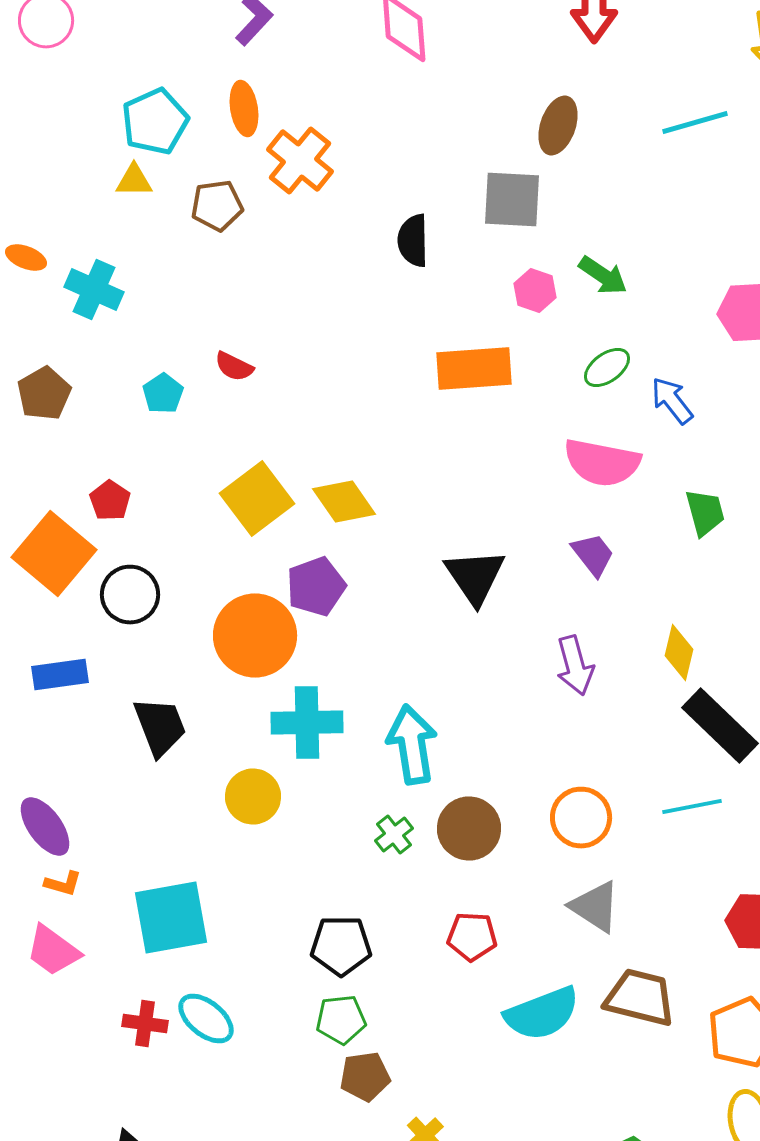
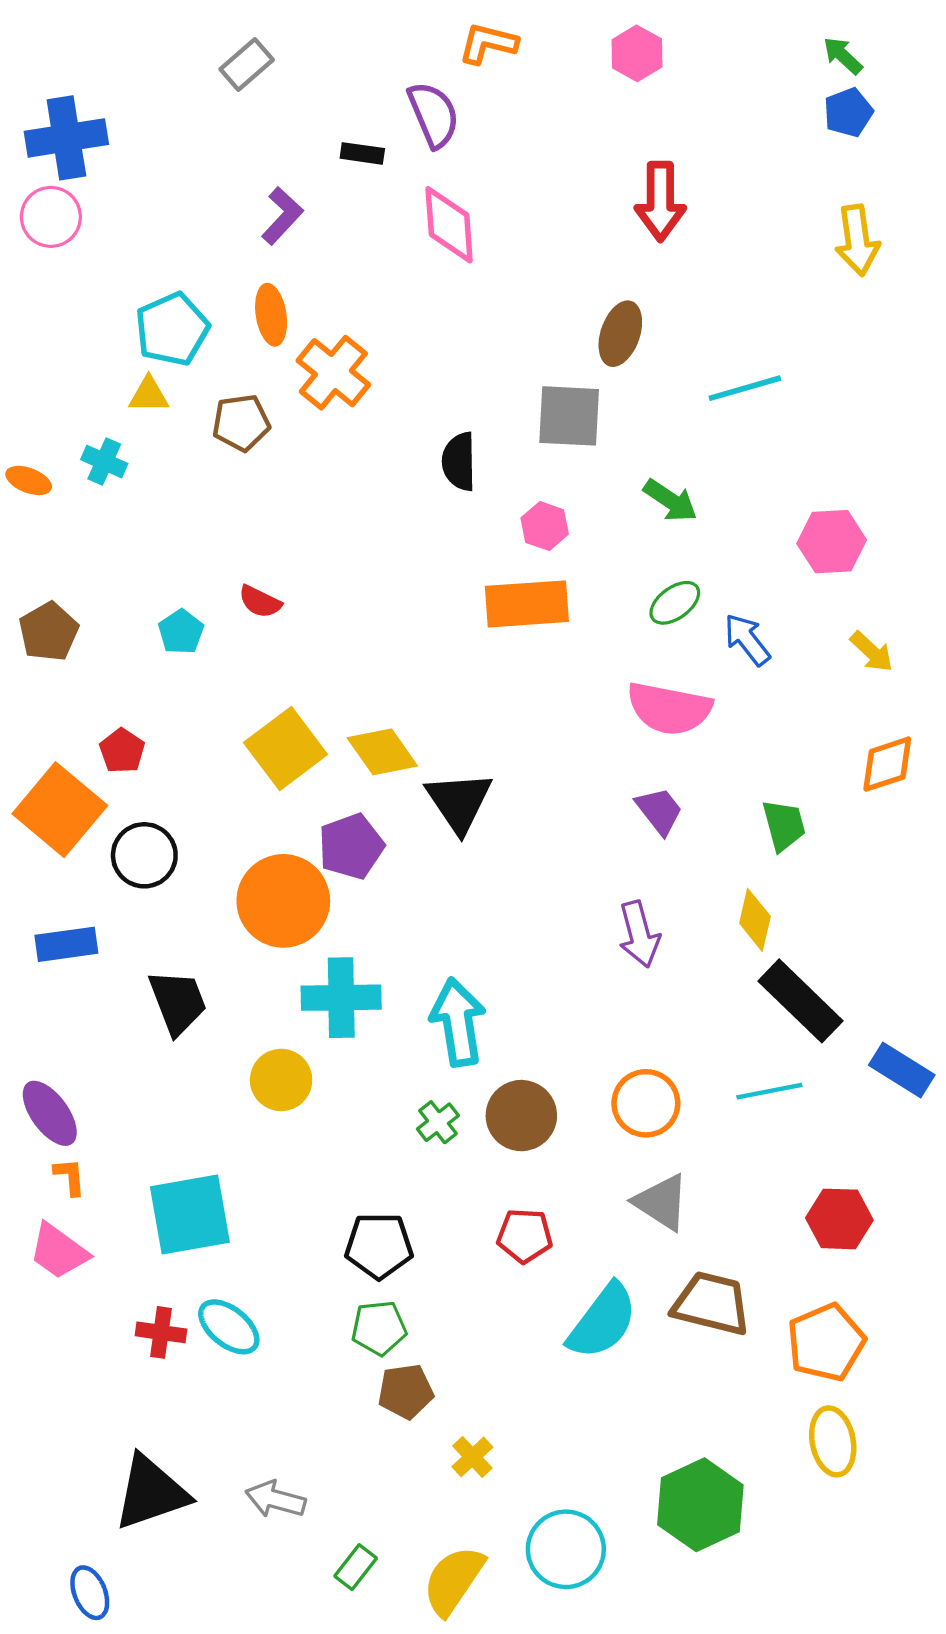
cyan line: (695, 122) -> (745, 388), moved
cyan cross: (94, 290) -> (104, 462), moved, size x0.7
pink hexagon: (535, 290) -> (545, 526), moved
green trapezoid: (705, 512) -> (784, 825), moved
black triangle: (475, 576) -> (459, 802), moved
orange L-shape: (63, 884) -> (70, 1177), turned -111
cyan semicircle: (542, 1014) -> (603, 1321), turned -32

